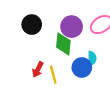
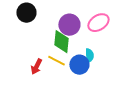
black circle: (32, 25) -> (26, 13), moved
yellow line: (53, 75) -> (56, 61), moved, turned -48

